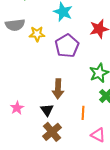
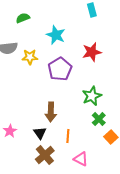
orange line: (83, 113) -> (68, 136), moved
pink triangle: (98, 135) -> (81, 159), moved

